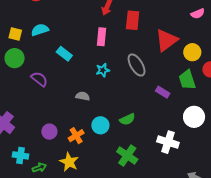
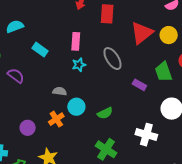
pink rectangle: (101, 37) -> (76, 41), moved
yellow circle: (192, 52) -> (169, 35), moved
cyan circle: (100, 125) -> (76, 107), moved
orange cross: (76, 136) -> (56, 119), moved

